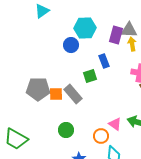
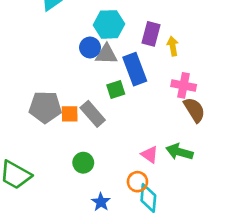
gray triangle: (129, 30) -> (106, 54), moved
blue rectangle: (104, 61) -> (135, 69), size x1.6
orange circle: (101, 136) -> (137, 182), moved

